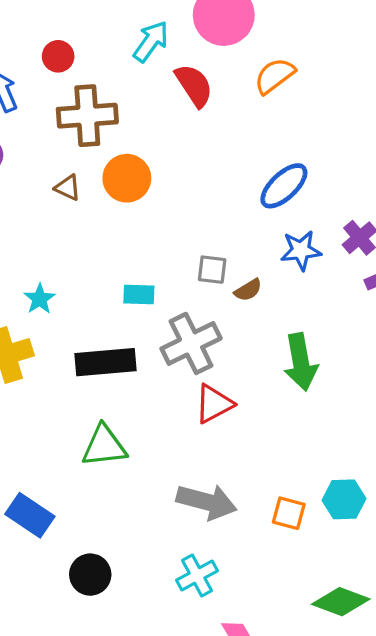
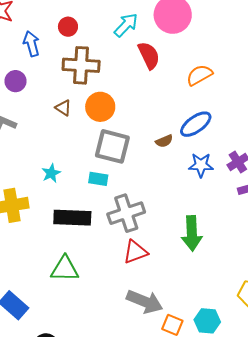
orange semicircle: (275, 76) -> (199, 75), moved
gray square: (212, 270) -> (112, 146), moved, size x1.8
brown semicircle: (248, 290) -> (164, 141), moved
cyan star: (40, 299) -> (51, 173), moved
gray arrow: (207, 502) -> (145, 302), moved

